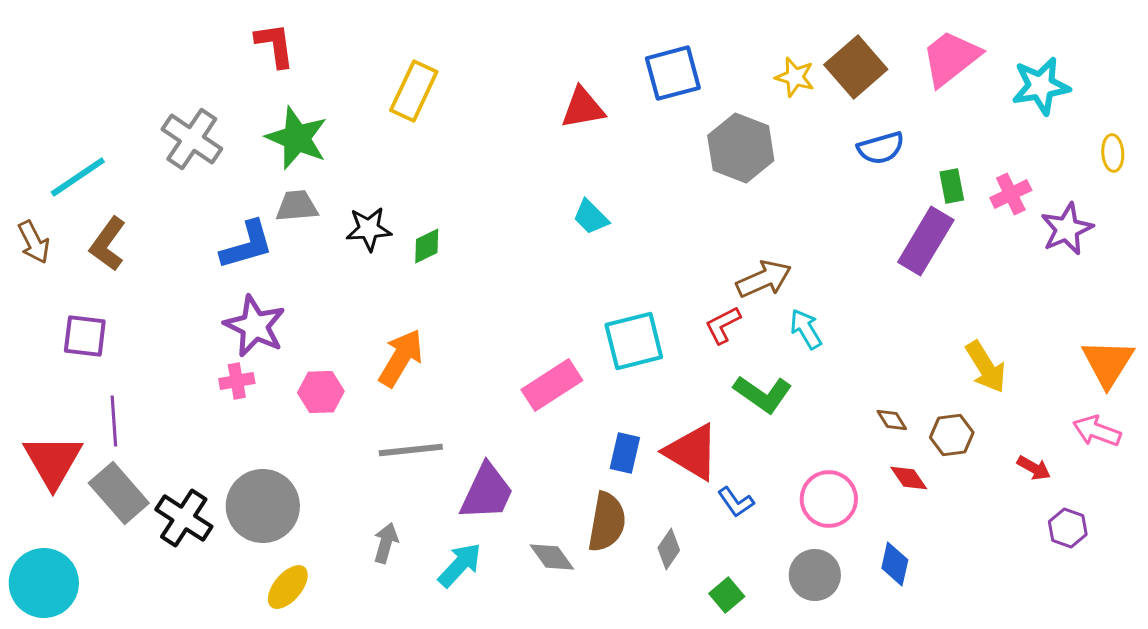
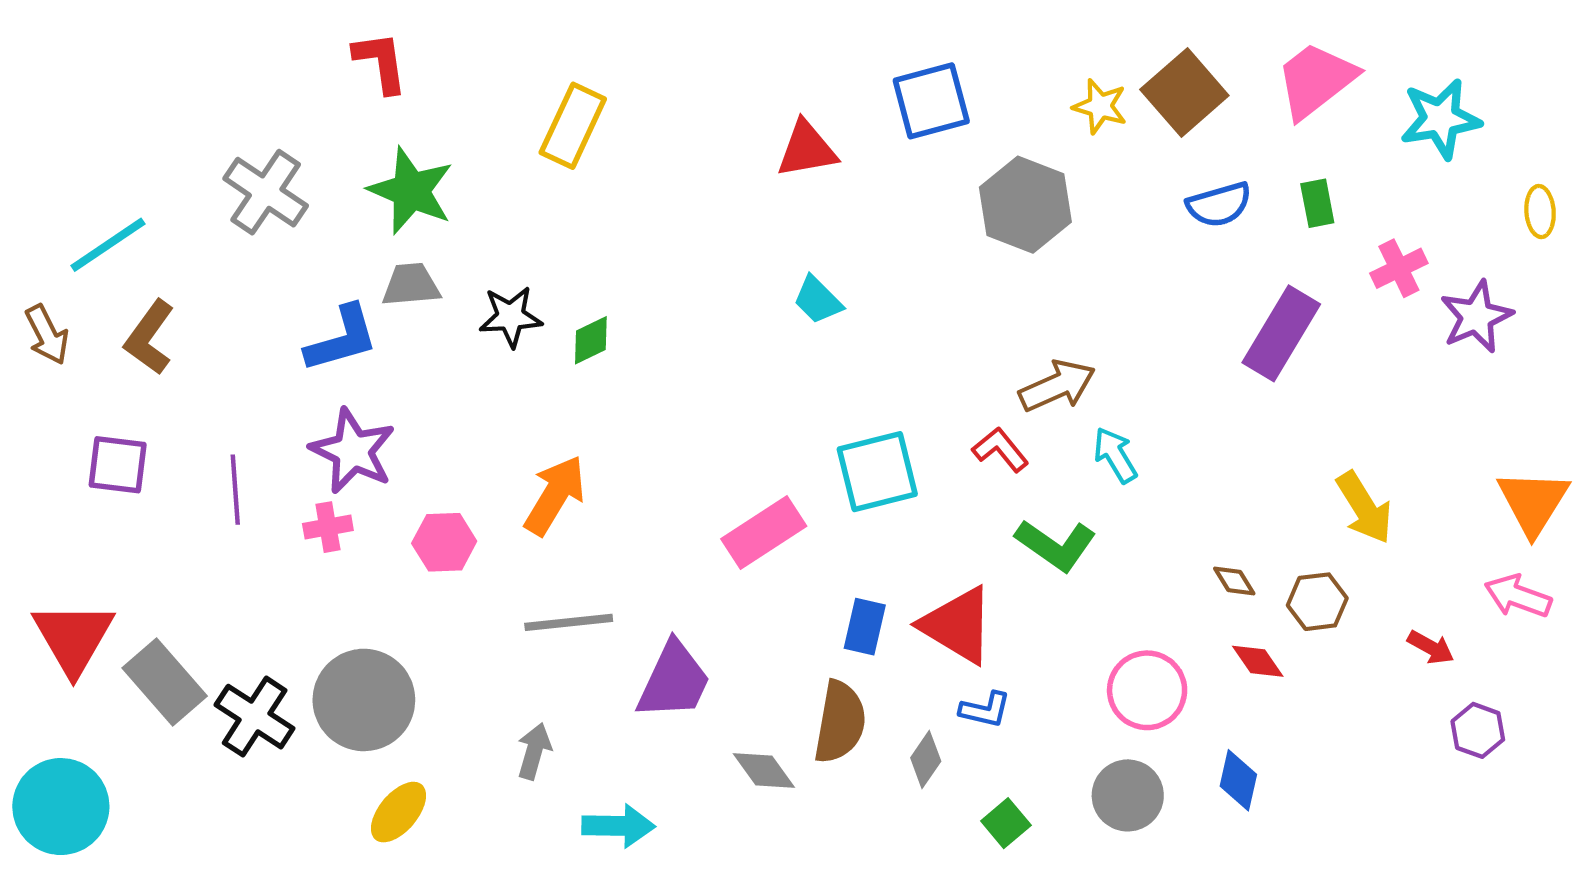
green rectangle: (952, 186) -> (1317, 203), moved
red L-shape: (723, 325) -> (1000, 450), turned 78
purple line: (114, 421) -> (235, 490), moved
blue L-shape: (736, 502) -> (985, 710), moved, turned -42
cyan arrow: (460, 565) -> (619, 826), moved, turned 48

